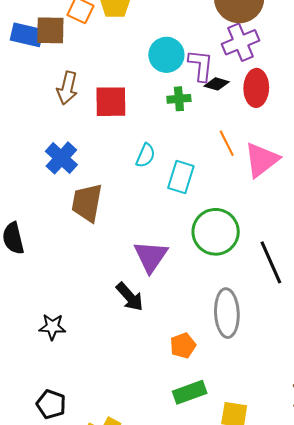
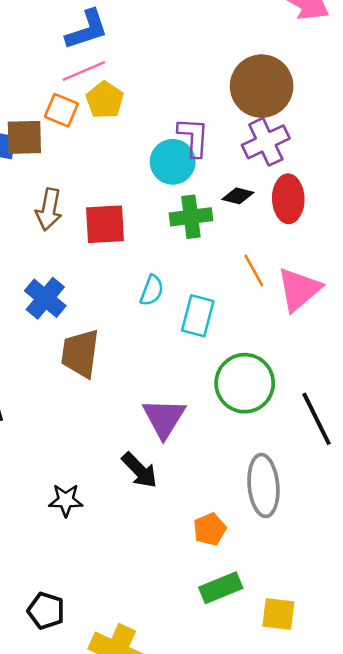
purple L-shape: (201, 65) -> (193, 137), moved
green cross: (179, 99) -> (191, 217), size x1.4
black star: (52, 327) -> (66, 500), moved

